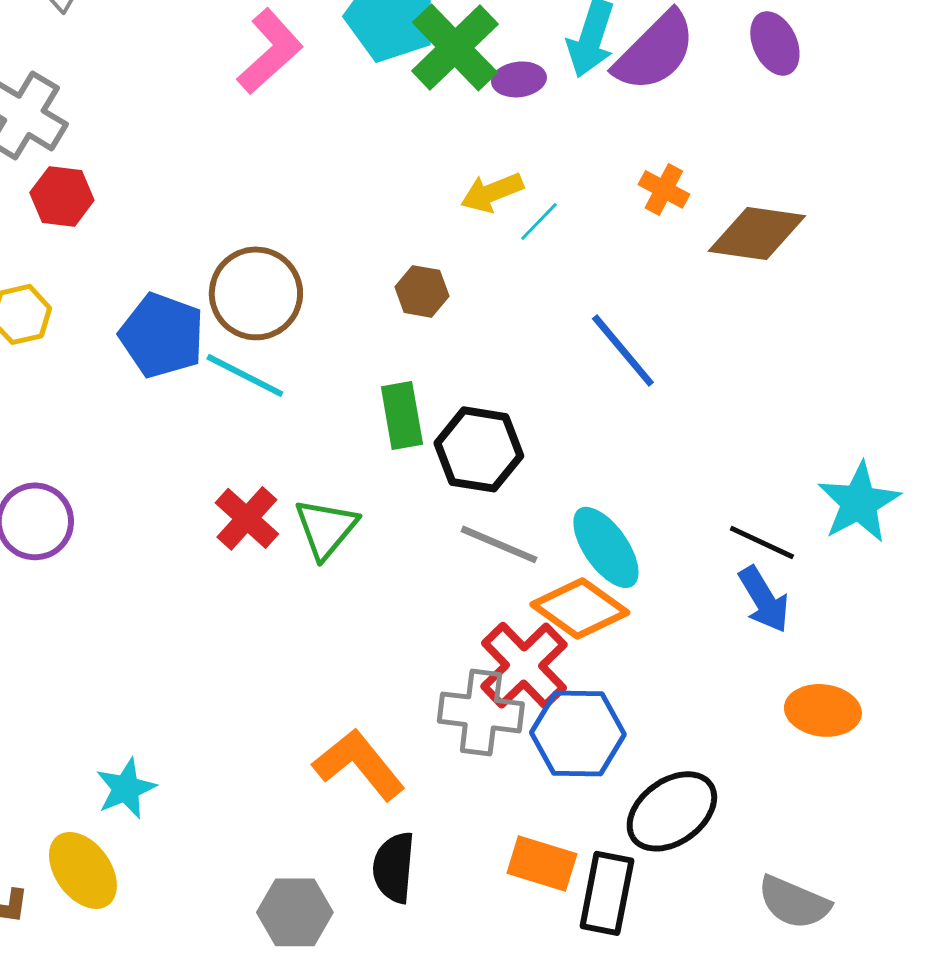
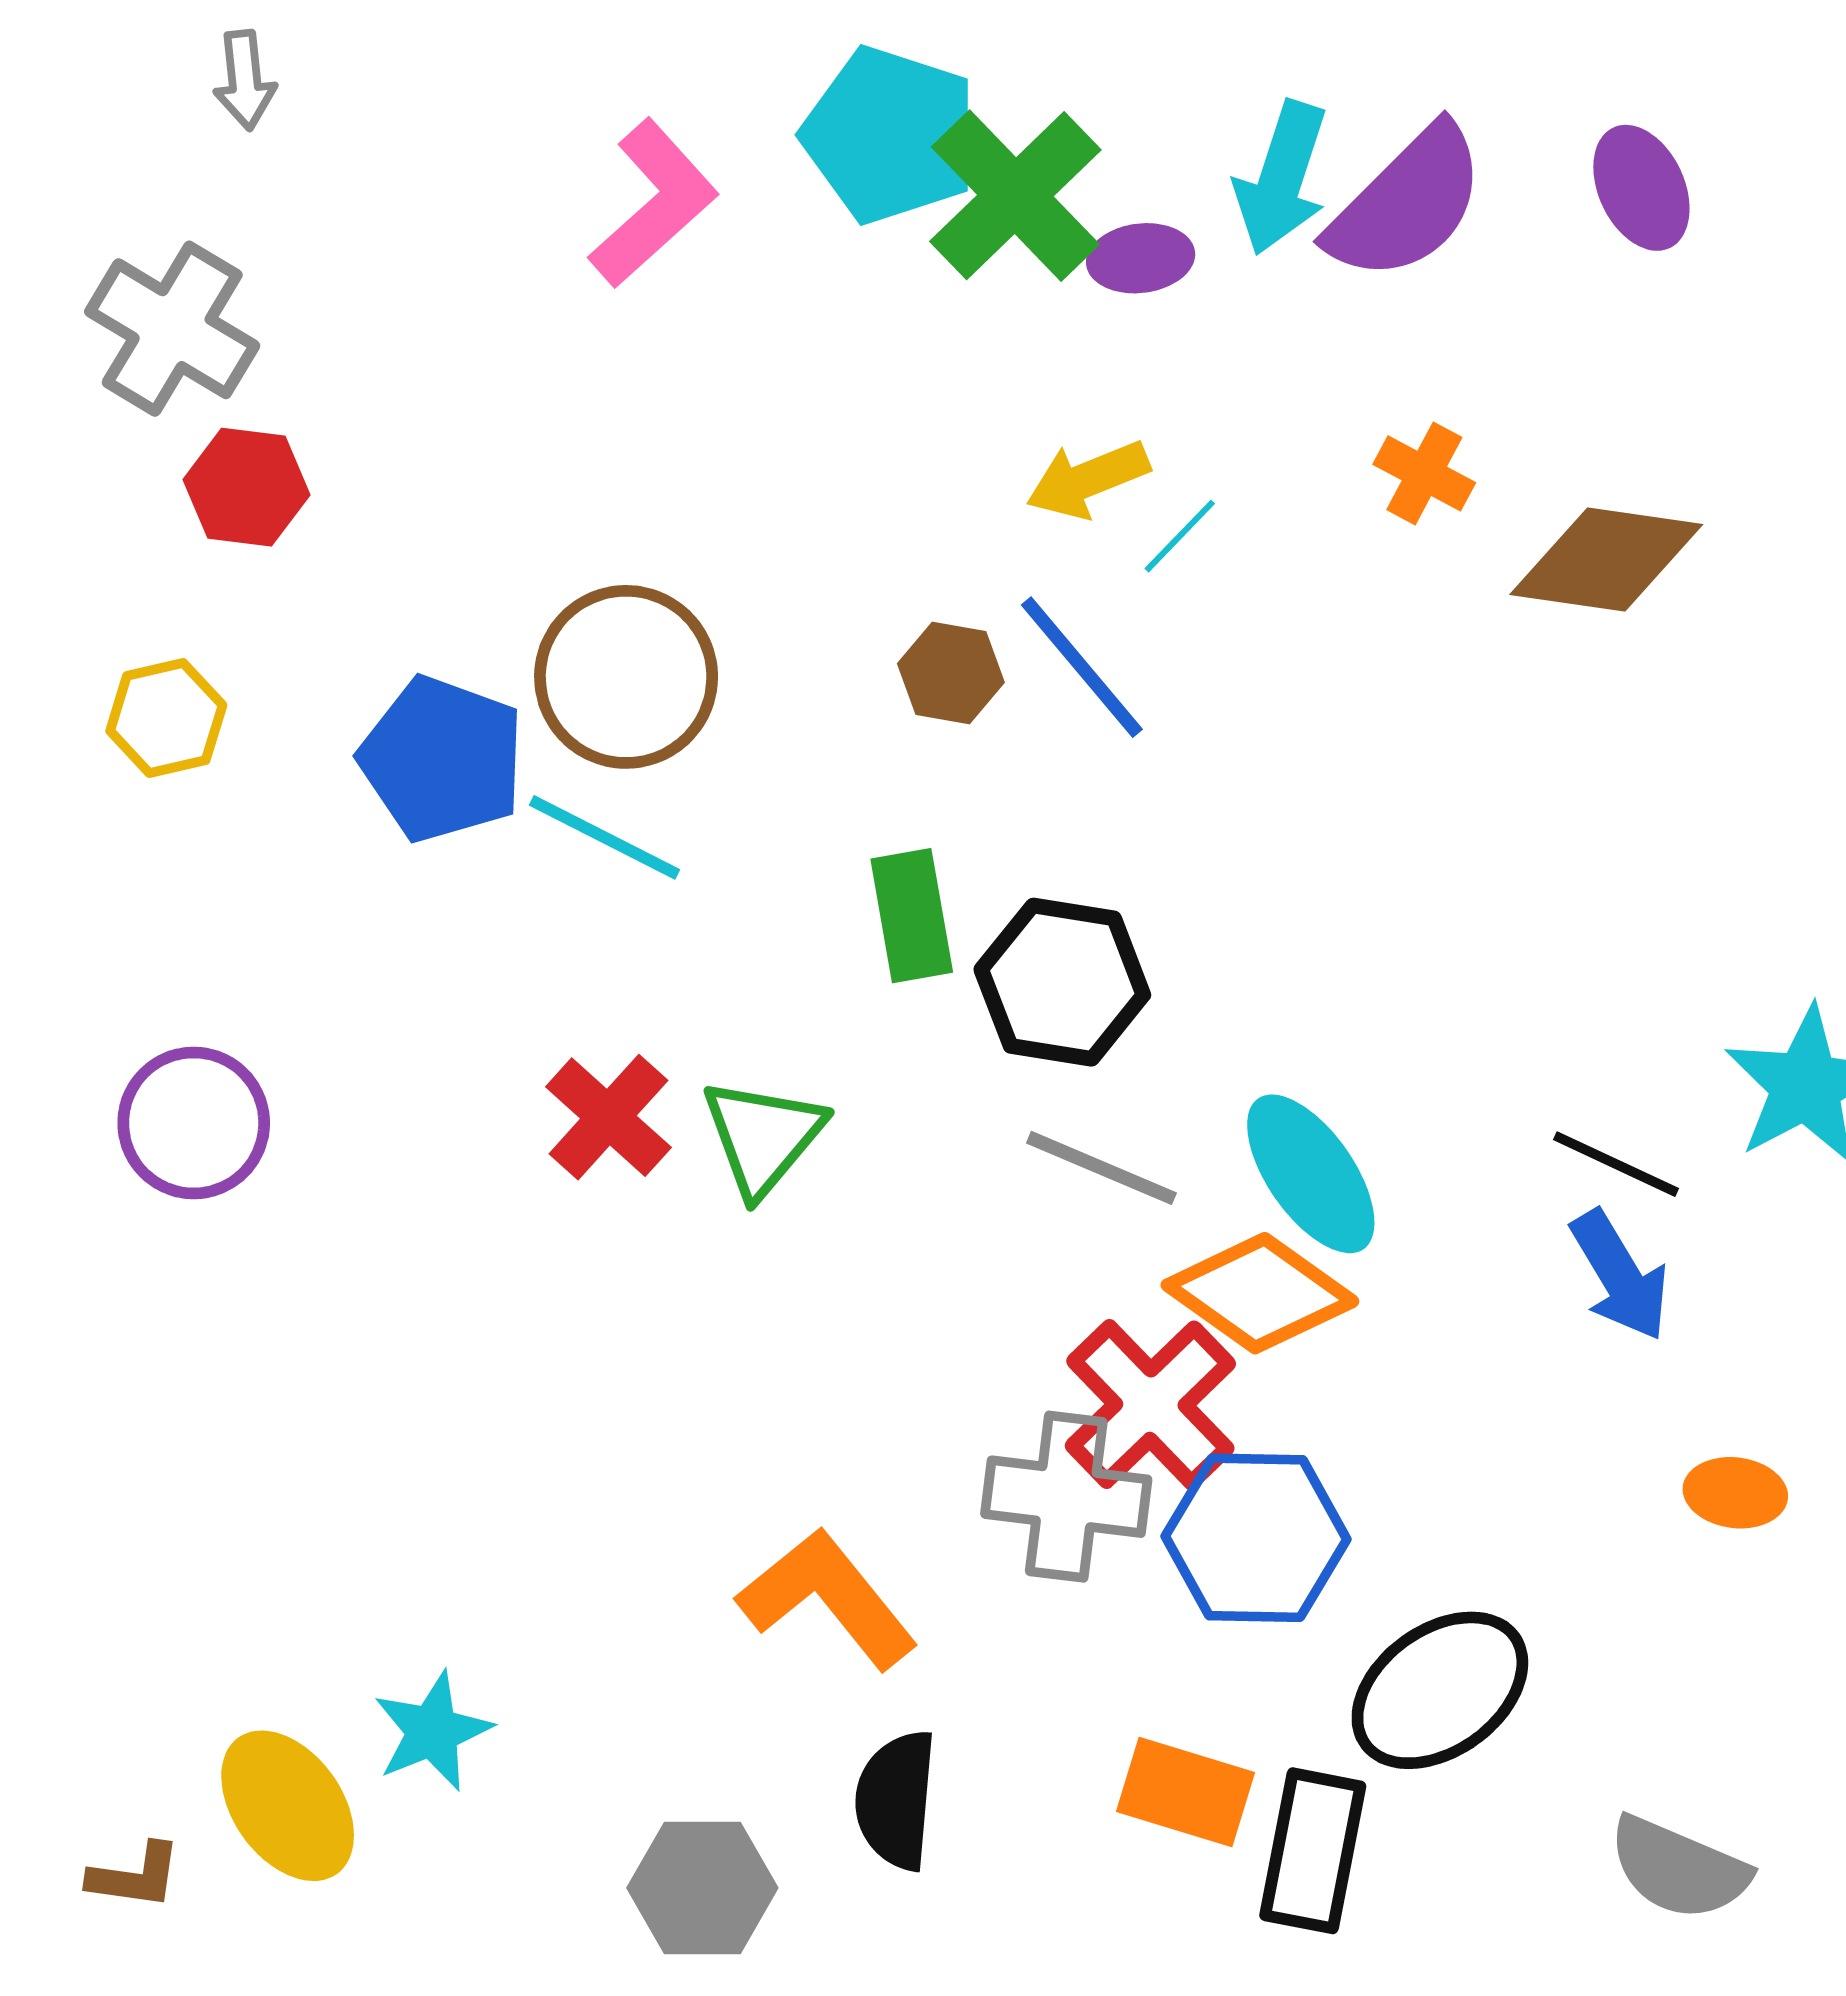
blue line: (623, 350) -> (1082, 667), moved
orange ellipse: (823, 710) -> (1735, 1493), size x0.7
cyan star: (126, 788) -> (432, 1731), moved

